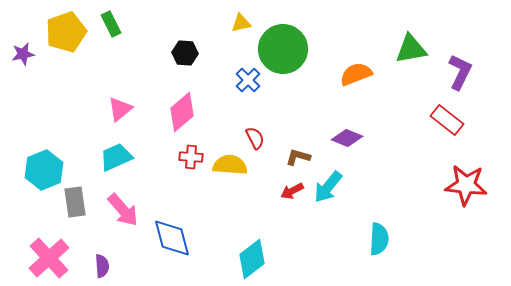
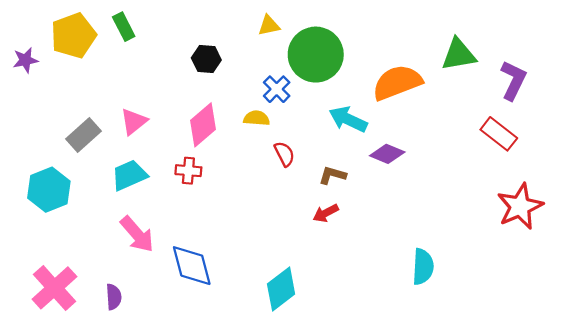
orange semicircle: (356, 74) -> (397, 82), size x1.4
red cross: (191, 157) -> (188, 171), moved
yellow semicircle: (230, 165) -> (257, 118), moved, size x0.7
red star: (466, 185) -> (520, 206), turned -30
cyan arrow: (328, 187) -> (348, 119), moved, turned 76
gray rectangle: (75, 202) -> (83, 135), moved, turned 56

